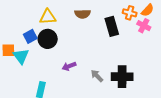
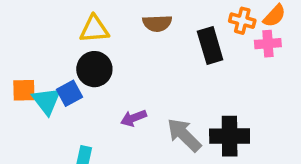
pink cross: (144, 26) -> (268, 44), turned -32
blue square: (30, 36) -> (69, 93), moved
gray arrow: (97, 76) -> (184, 135), size x1.5

